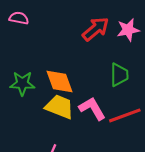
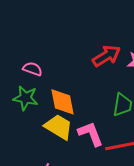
pink semicircle: (19, 18) -> (32, 69), moved

